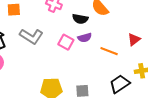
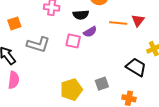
orange line: (109, 51) -> (118, 23), moved
black trapezoid: (120, 84) -> (136, 67), turned 80

